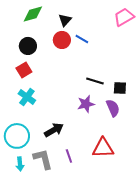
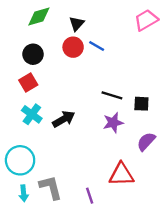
purple star: (86, 104) -> (113, 123), moved
purple semicircle: (113, 108) -> (146, 141), moved, turned -114
black arrow: (54, 130) -> (64, 119), moved
purple line: (69, 156) -> (90, 196), moved

